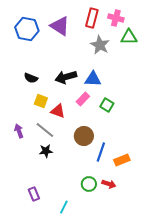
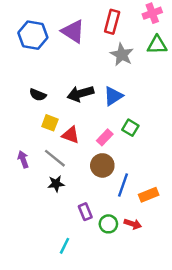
pink cross: (116, 18) -> (152, 13), moved, turned -35
blue triangle: (93, 79) -> (113, 96), turned -36
pink rectangle: (83, 99) -> (105, 137), moved
purple rectangle: (34, 194) -> (85, 212), moved
cyan line: (64, 207) -> (65, 246), moved

